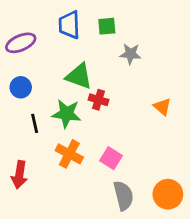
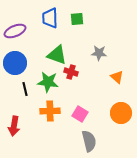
gray star: (130, 54) -> (99, 53), moved
blue circle: (21, 87) -> (15, 63), size x1.5
orange cross: (69, 154) -> (50, 111), turned -30
orange circle: (168, 194) -> (121, 113), moved

